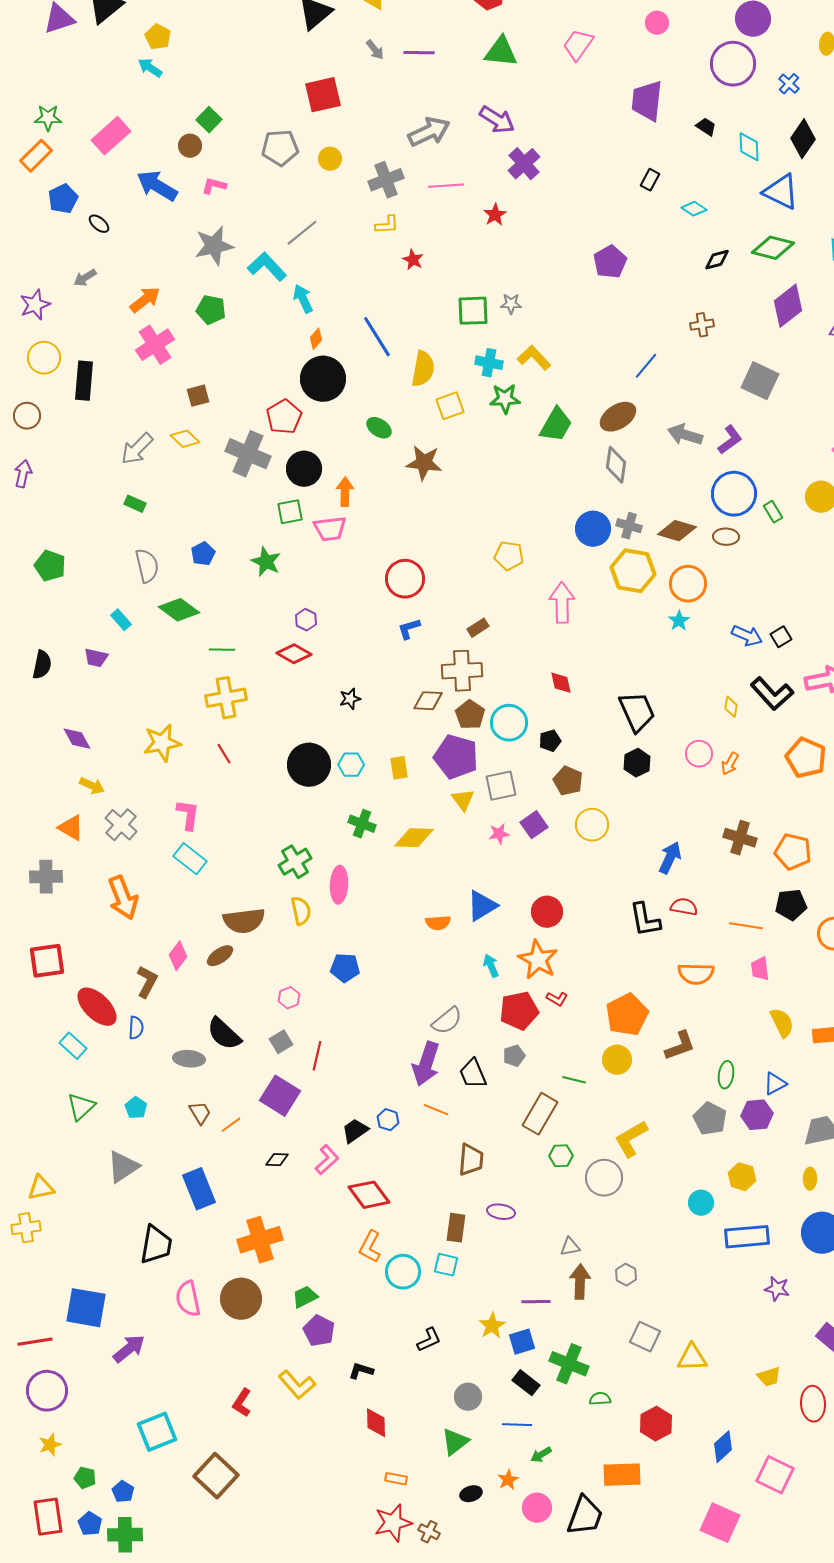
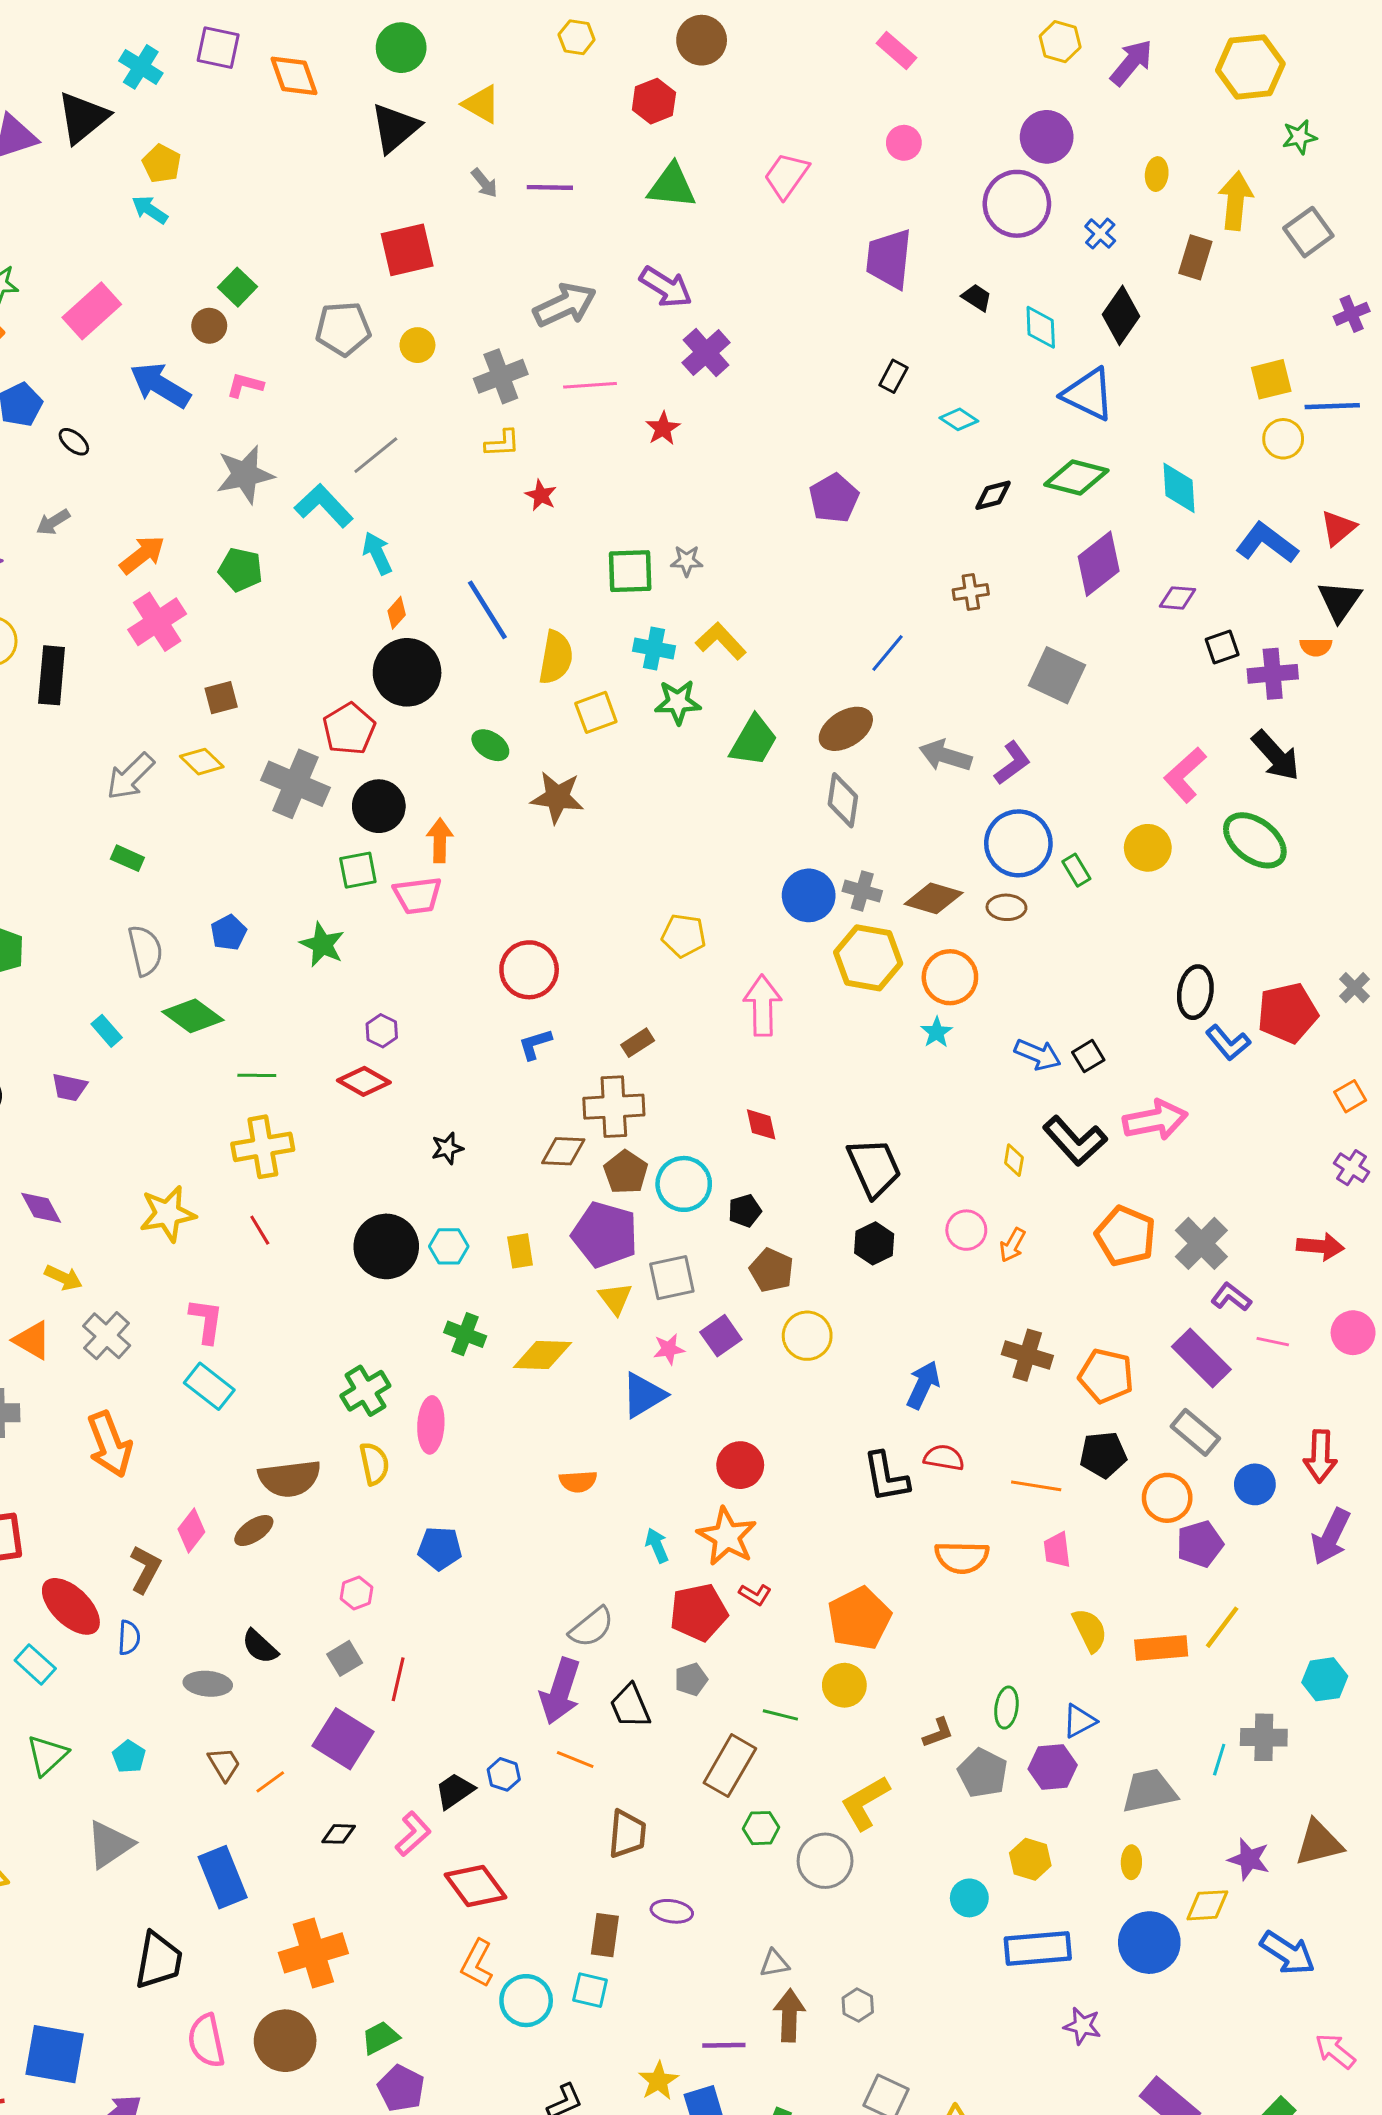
blue triangle: (482, 906) -> (644, 1395), moved
black semicircle: (224, 1034) -> (260, 1647), size x0.7
brown L-shape: (680, 1046) -> (938, 1733), moved, size x0.7

